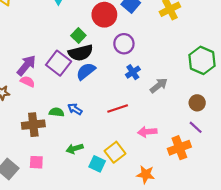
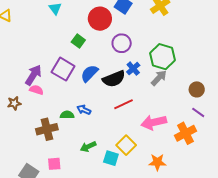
black semicircle: (81, 53) -> (114, 79), moved
green hexagon: (202, 60) -> (163, 57), moved
pink arrow: (147, 132) -> (154, 122), size x1.4

